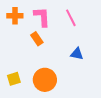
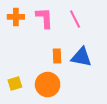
orange rectangle: (37, 39) -> (57, 56), moved, turned 32
blue triangle: (77, 54) -> (81, 57), size x1.5

